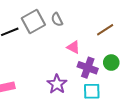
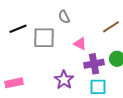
gray square: (33, 22) -> (44, 38), moved, turned 30
purple cross: (88, 68) -> (94, 64), turned -30

